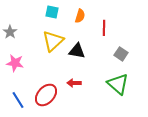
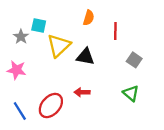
cyan square: (52, 12) -> (39, 26), moved
gray star: (10, 32) -> (21, 37), moved
green triangle: (118, 84) -> (131, 93), size x0.7

